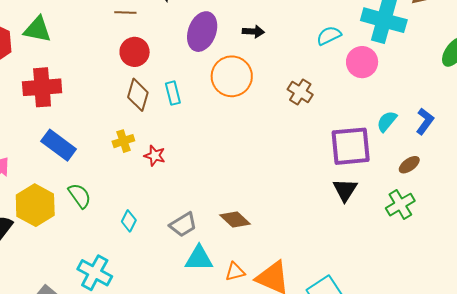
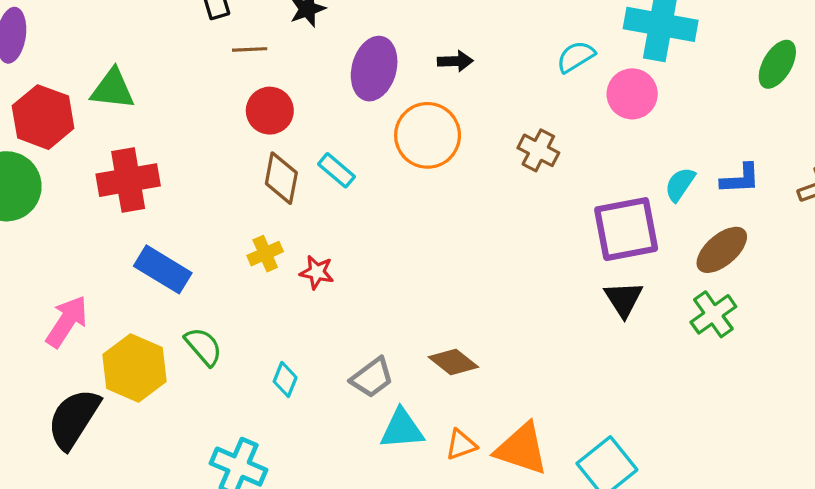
cyan rectangle: (173, 93) -> (337, 170), turned -30
blue L-shape: (425, 121) -> (740, 179), turned 56
brown ellipse: (409, 165) -> (722, 250), size x1.6

